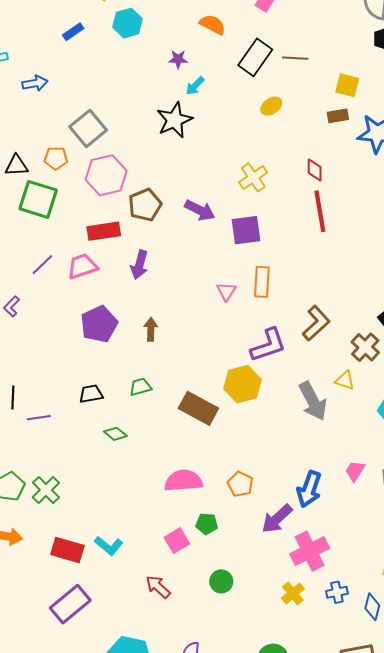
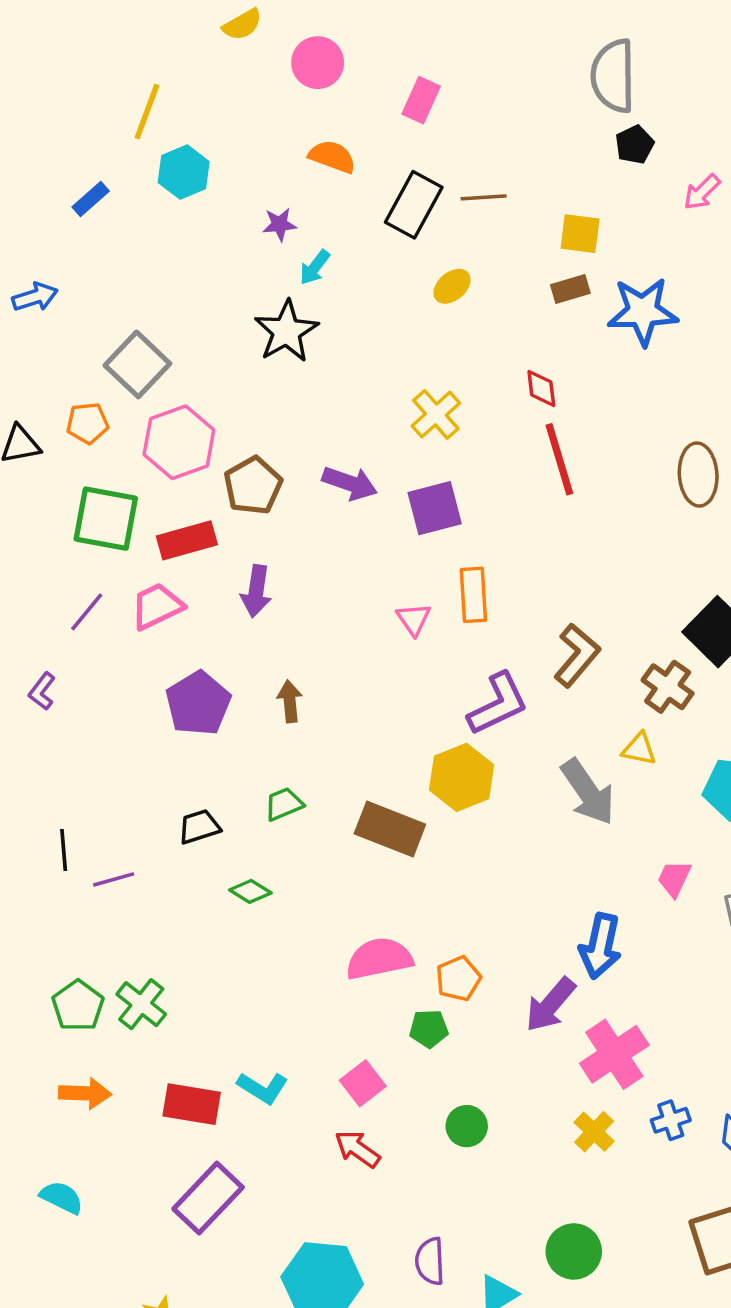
green square: (38, 199) -> (106, 519), moved
pink trapezoid: (355, 471) -> (674, 878), moved
orange pentagon: (240, 484) -> (458, 979), moved, turned 30
pink square: (177, 541) -> (363, 1083), moved

